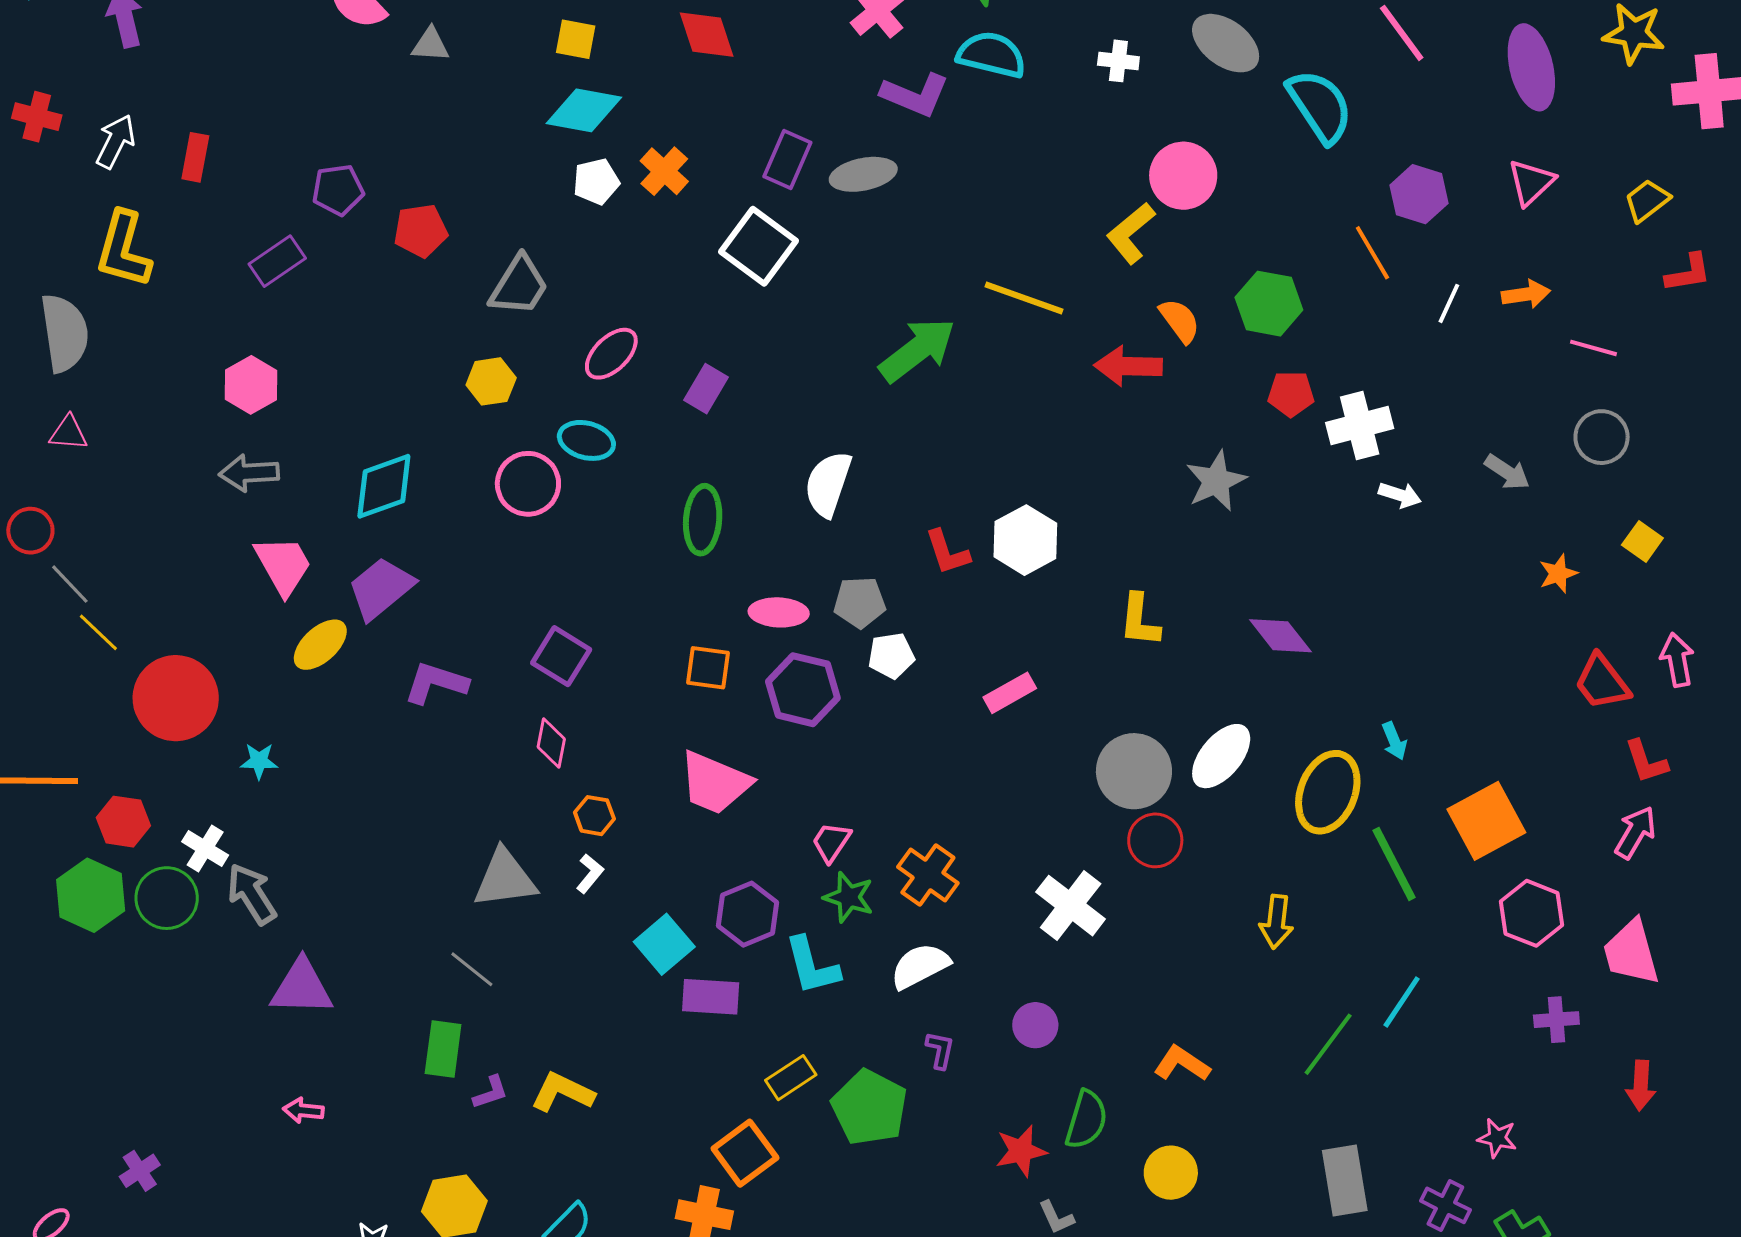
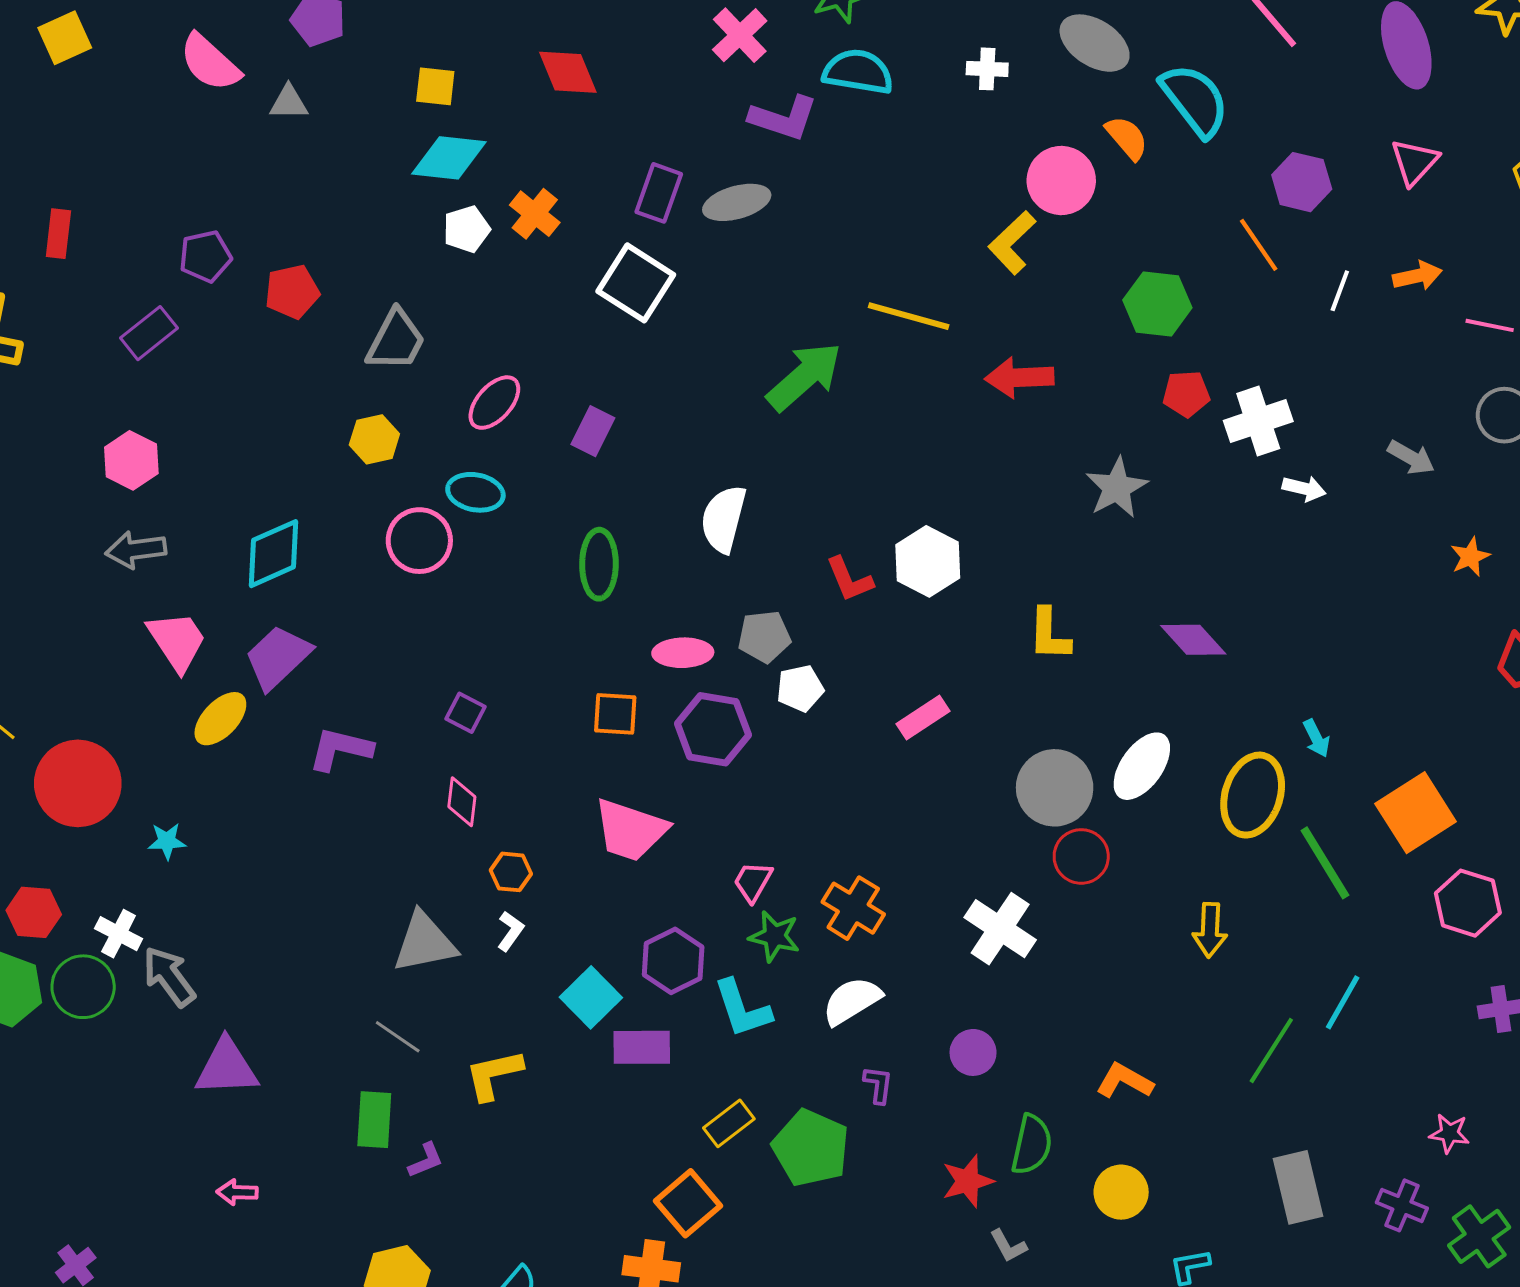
orange semicircle: (1180, 321) -> (1127, 138), moved
purple square: (561, 656) -> (466, 713), size x0.7
yellow L-shape: (563, 1092) -> (494, 1075), moved, turned -34

